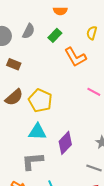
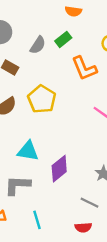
gray semicircle: (29, 31) -> (38, 45), moved
yellow pentagon: (40, 100) -> (42, 99), moved

